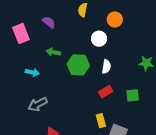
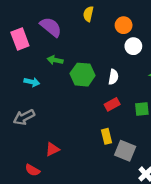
purple semicircle: (49, 22) -> (51, 27), size x1.5
white circle: (99, 39) -> (133, 46), moved
gray arrow: (38, 104) -> (24, 117), moved

